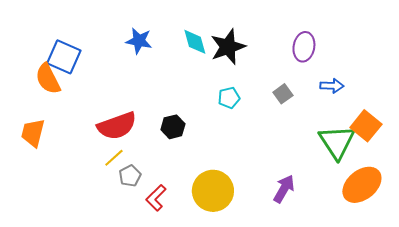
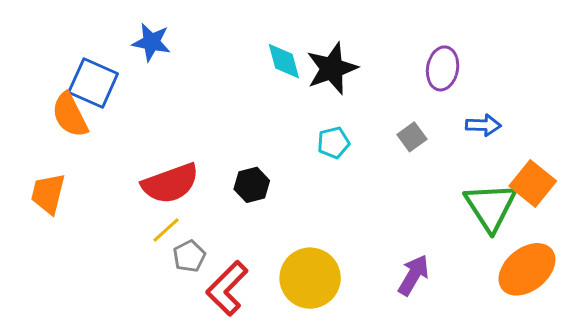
blue star: (139, 41) -> (151, 42), moved
red L-shape: (156, 198) -> (227, 288), size x1.4

